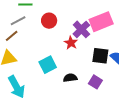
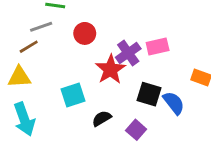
pink rectangle: (101, 22) -> (158, 47), size x0.7
red star: (71, 43) -> (110, 69), size x1.5
black semicircle: (70, 78) -> (102, 119), turned -32

